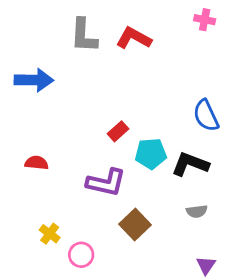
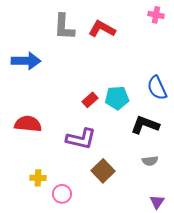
cyan pentagon: (151, 154) -> (117, 98), moved
red semicircle: (37, 163) -> (28, 124), size x1.5
yellow cross: (50, 234) -> (38, 178), turned -35

